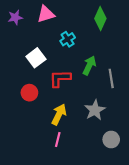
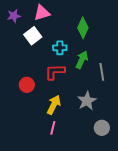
green diamond: (100, 19) -> (83, 28), moved
cyan cross: (68, 39) -> (60, 48), moved, turned 32
white square: (36, 58) -> (33, 36), moved

